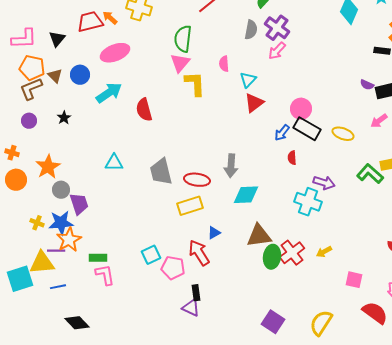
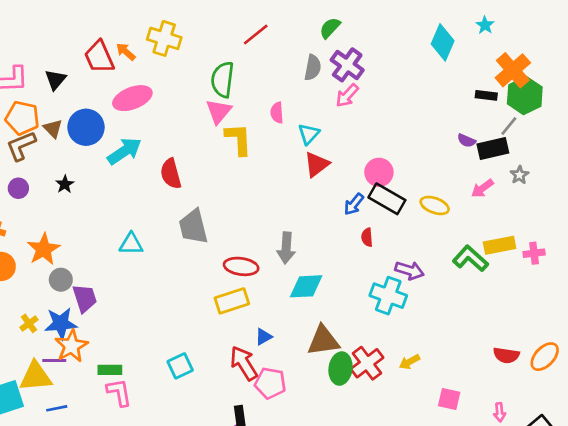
red trapezoid: (90, 22) -> (99, 57), turned -100
blue circle: (80, 75) -> (86, 127), size x1.4
gray trapezoid: (161, 172) -> (193, 227), moved
yellow cross: (37, 223) -> (29, 323), turned 32
pink pentagon: (173, 268) -> (270, 383), moved

